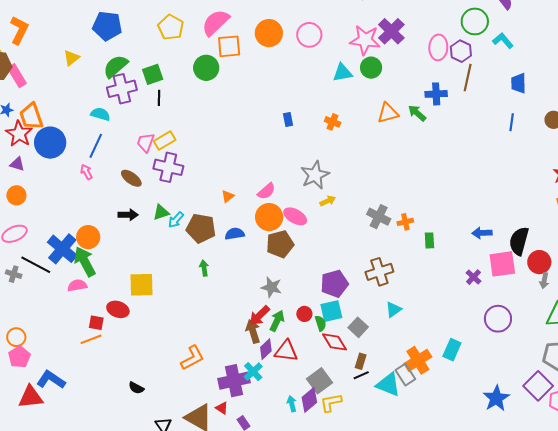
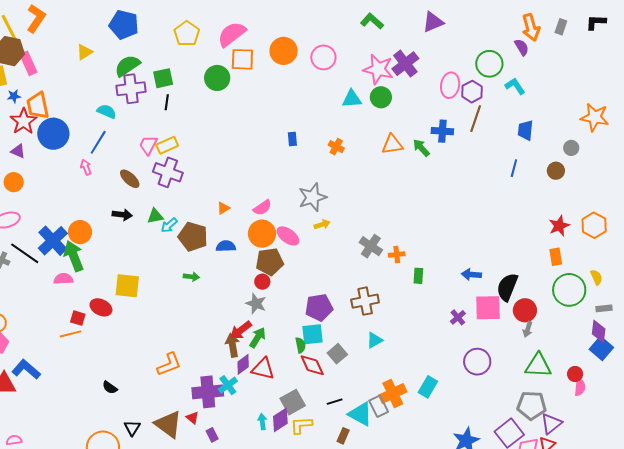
green arrow: (204, 268) -> (191, 277), turned 98
red circle: (304, 314) -> (262, 282), moved
brown rectangle: (361, 361) -> (343, 436), moved

